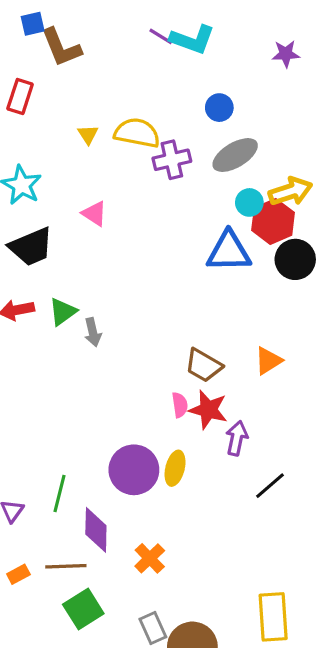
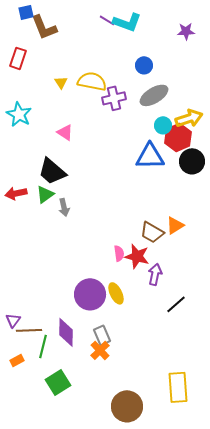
black trapezoid: (31, 247) -> (52, 171), moved, turned 64
brown trapezoid: (203, 365) -> (152, 232), moved
yellow ellipse: (175, 468) -> (116, 293), turned -40
green line: (60, 494) -> (43, 346), moved
brown line: (66, 566) -> (29, 330), moved
gray rectangle: (153, 628) -> (102, 335), moved

